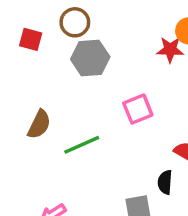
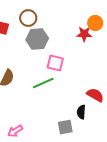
pink square: (138, 109) -> (55, 63), moved, turned 36
green line: (82, 145) -> (43, 83), moved

